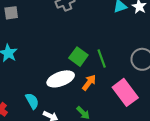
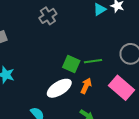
green line: (102, 58) -> (93, 61), turned -66

